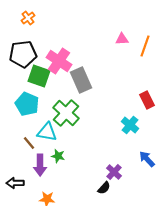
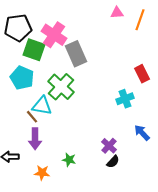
cyan cross: (130, 125) -> (125, 99), turned 30
brown line: (29, 143) -> (32, 117), moved
green star: (58, 156) -> (69, 160), moved
black semicircle: (104, 188) -> (113, 162), moved

